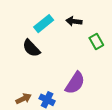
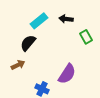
black semicircle: (31, 48) -> (28, 43), turned 84
brown arrow: (23, 99) -> (18, 65), moved

